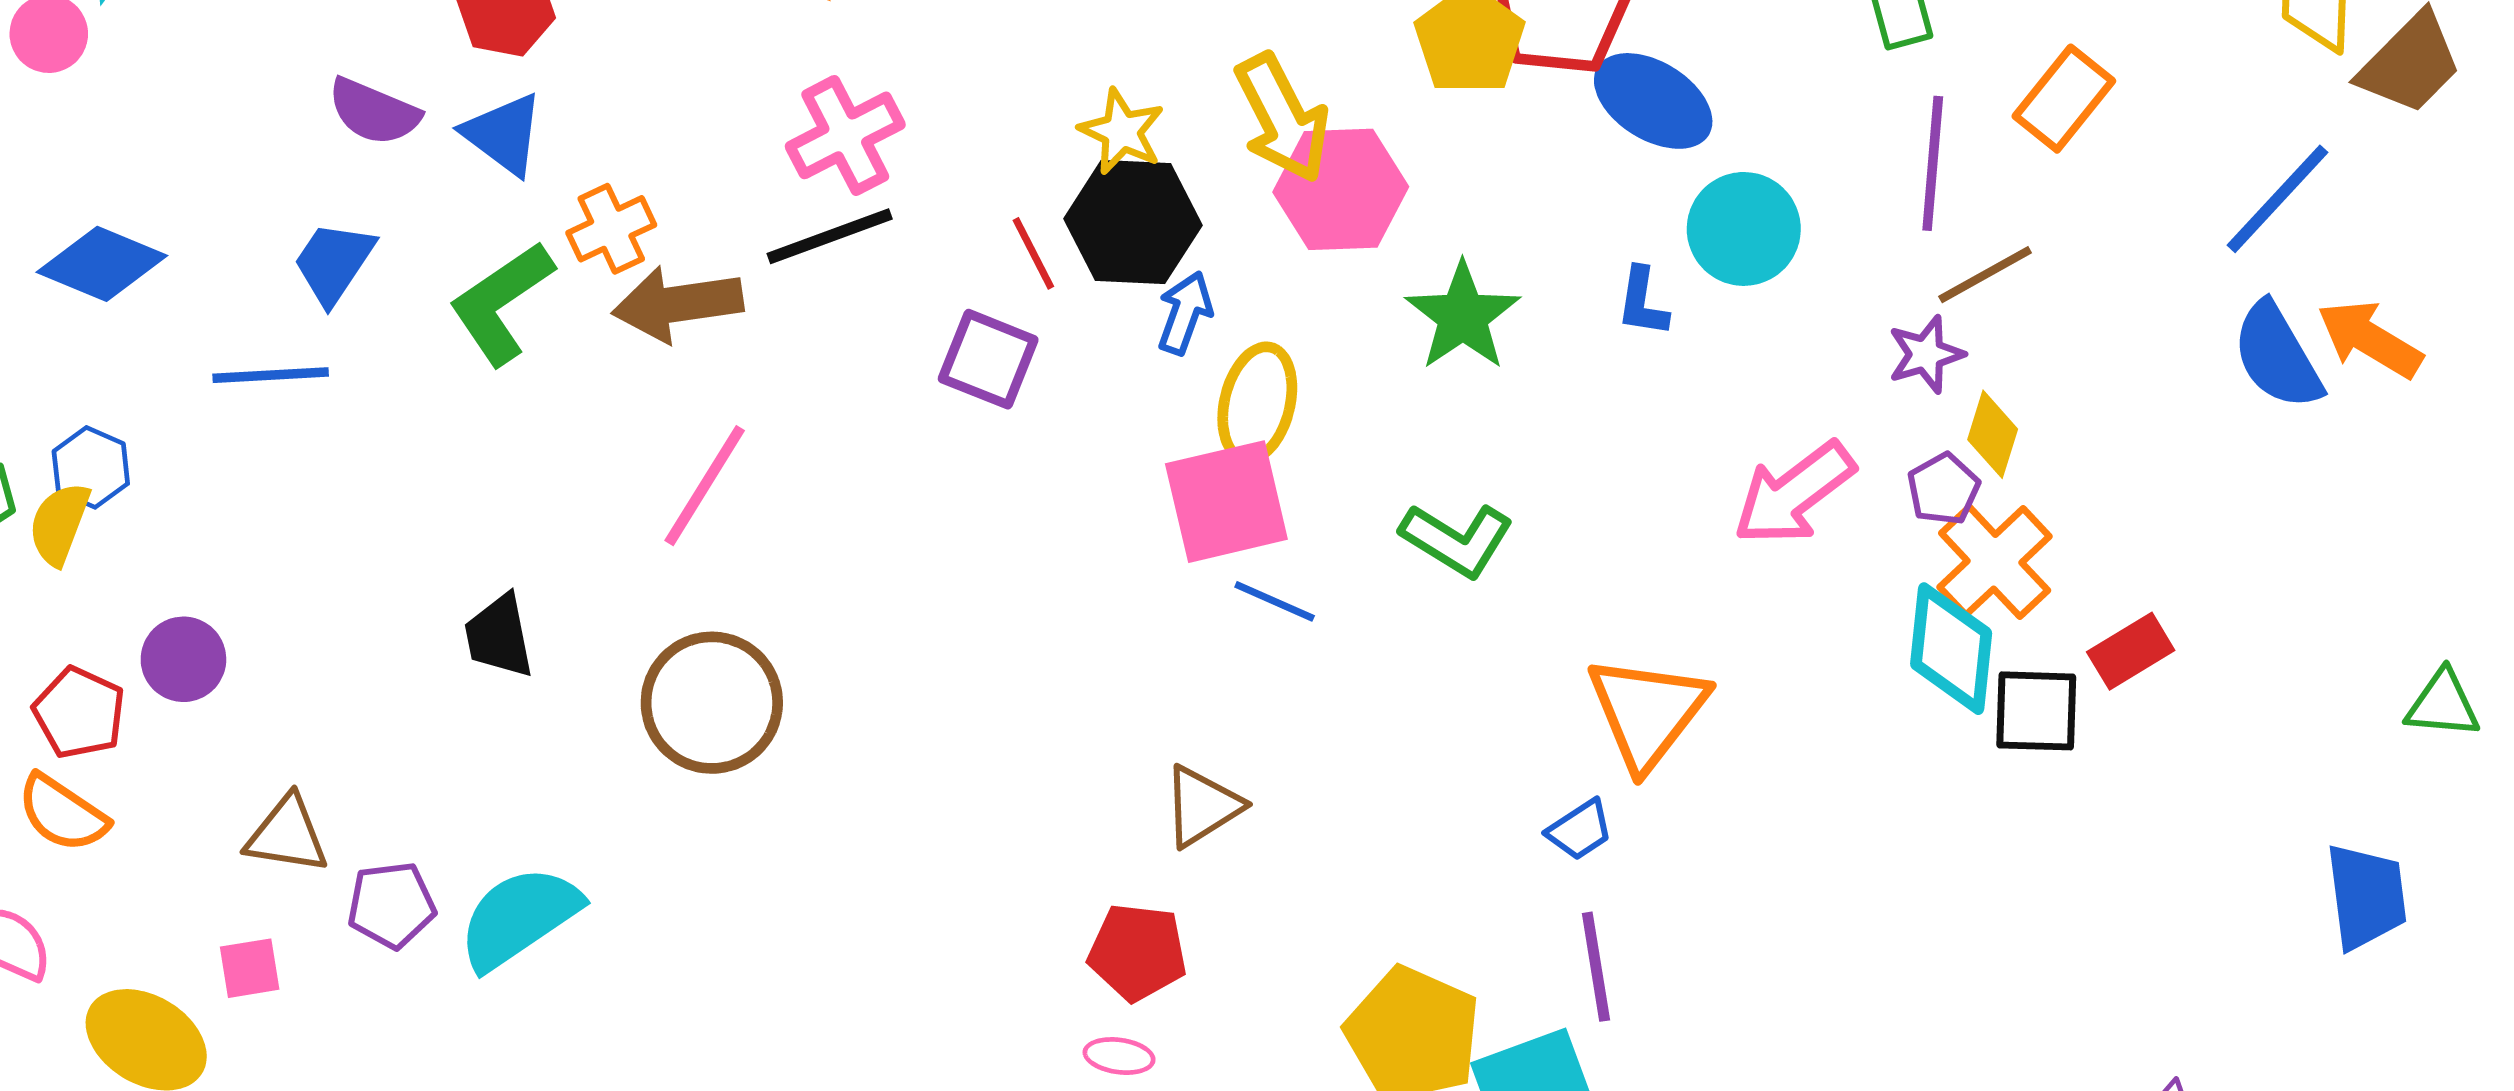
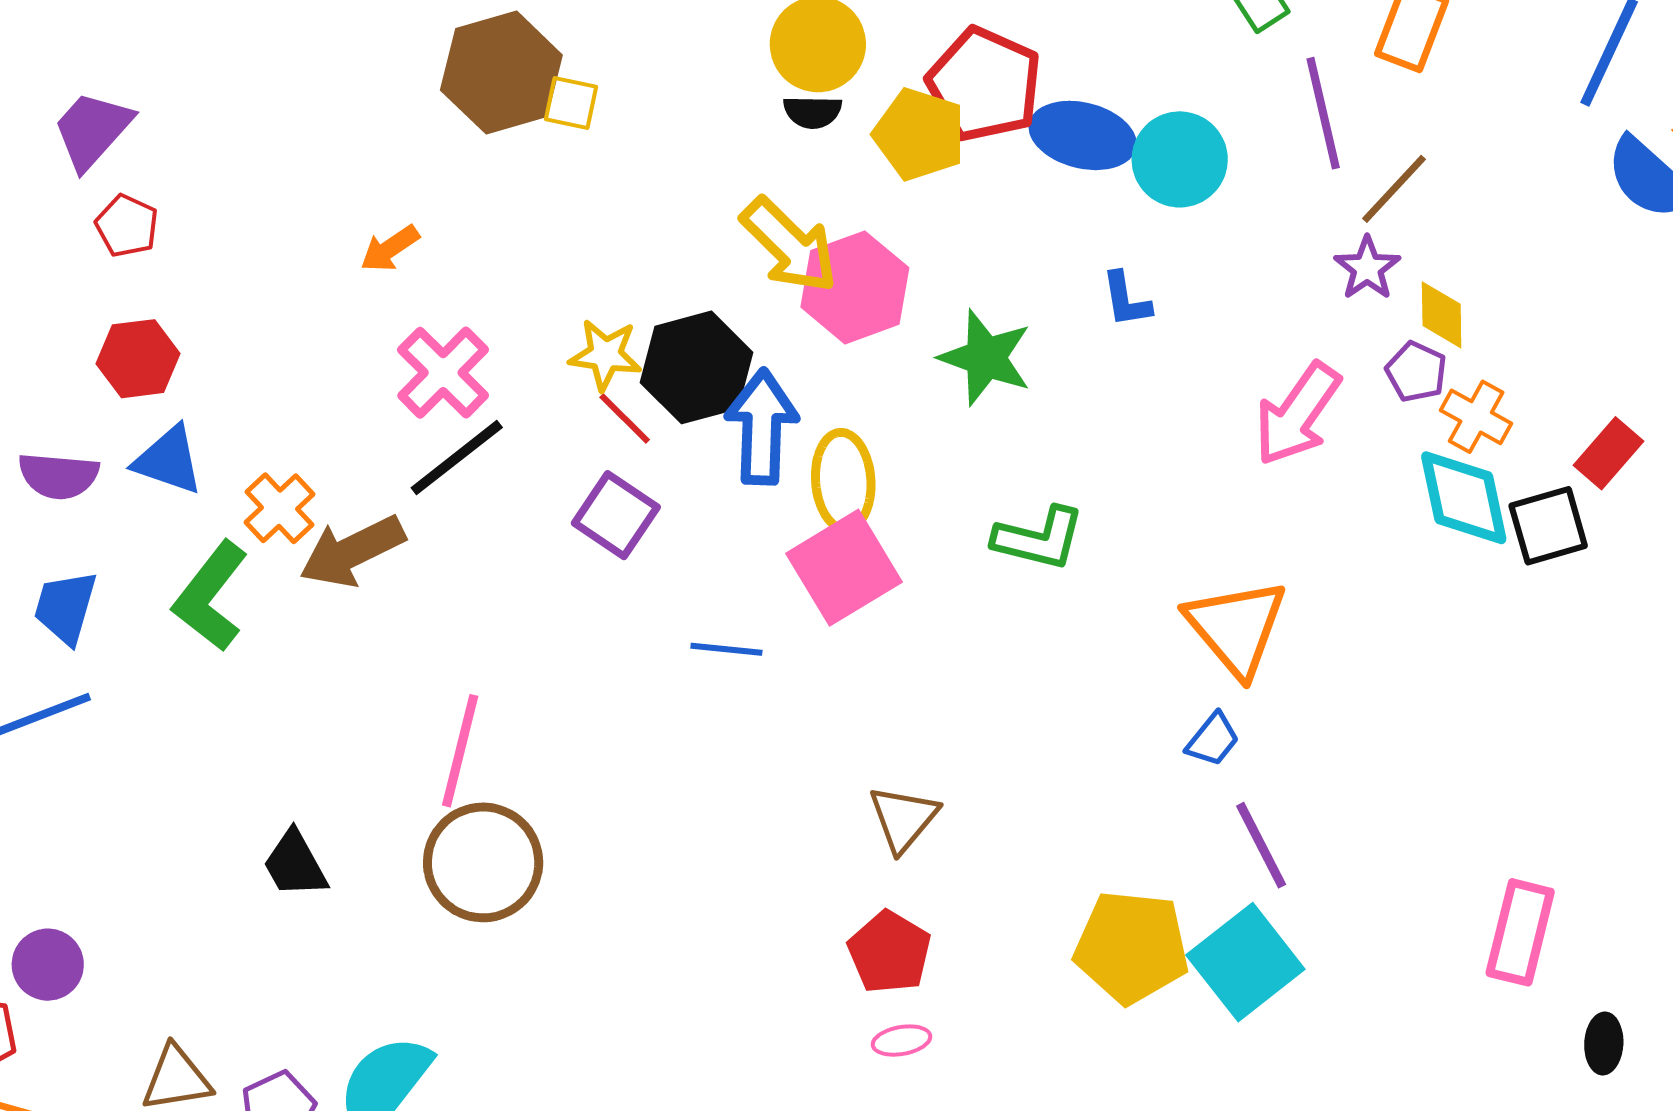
yellow star: (1122, 131) -> (605, 355), moved
cyan circle: (1744, 229) -> (1180, 159), moved
blue arrow: (1185, 313) -> (762, 427), size x1.6
purple square: (988, 359) -> (616, 515), turned 30
pink line: (705, 486) -> (460, 751), moved
orange cross: (1995, 562) -> (1476, 417), size x0.7
blue line: (1275, 601) -> (726, 649), moved
red pentagon: (1138, 952) -> (889, 952), turned -30

